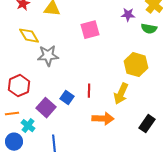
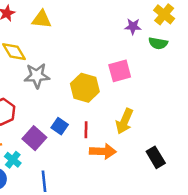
pink square: (90, 30) -> (120, 71), moved
yellow hexagon: (136, 65) -> (85, 88), moved
red line: (89, 91) -> (86, 130), moved
black rectangle: (147, 124) -> (156, 157), turned -66

